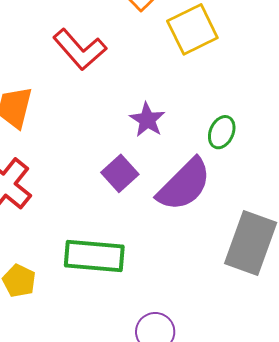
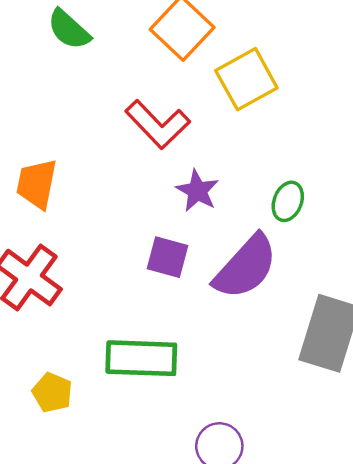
red L-shape: (80, 49) -> (158, 124), moved
purple square: (120, 173) -> (168, 257), turned -30

